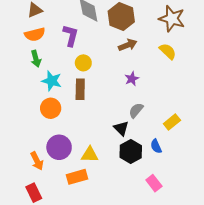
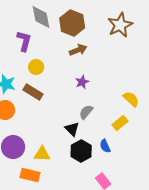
brown star: (172, 19) -> (120, 25), turned 30
yellow semicircle: (168, 51) -> (131, 99), moved
brown rectangle: (80, 89) -> (33, 92), turned -60
orange rectangle: (77, 177) -> (30, 175), turned 30

